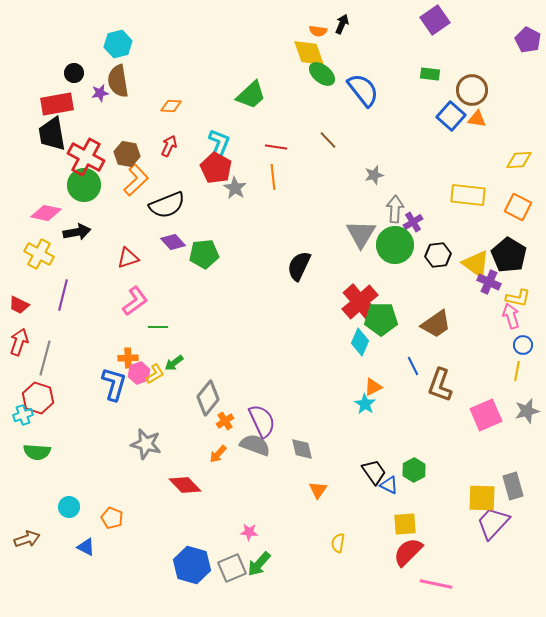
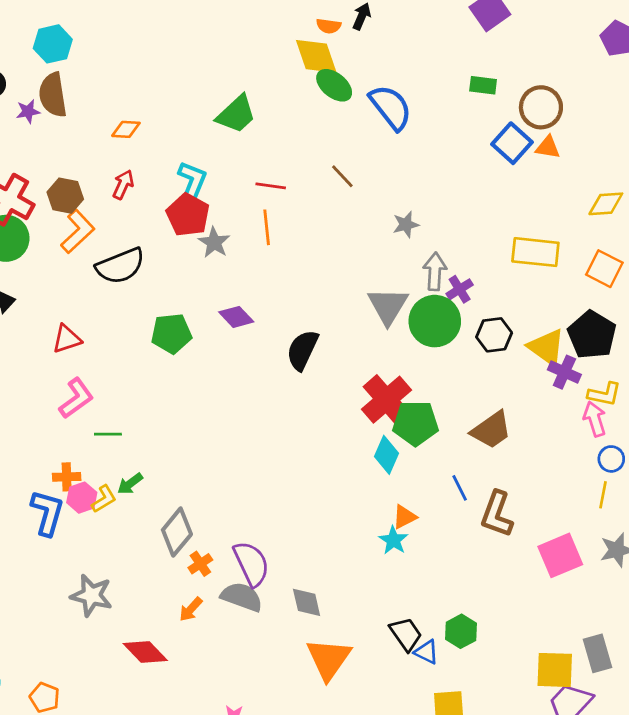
purple diamond: (173, 242) -> (236, 317), moved
orange triangle: (318, 490) -> (329, 659), size x1.8

